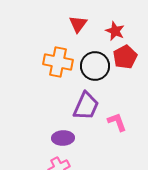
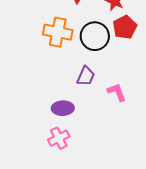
purple trapezoid: (86, 106) -> (86, 76), size x0.7

